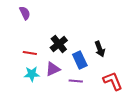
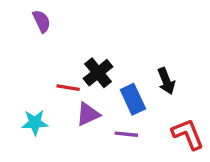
red line: (30, 53) -> (68, 88), moved
cyan star: (32, 74) -> (35, 123), moved

